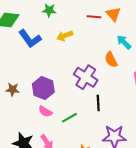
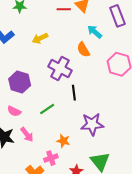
yellow arrow: (65, 36) -> (40, 38), moved
pink semicircle: (45, 111) -> (14, 111), moved

